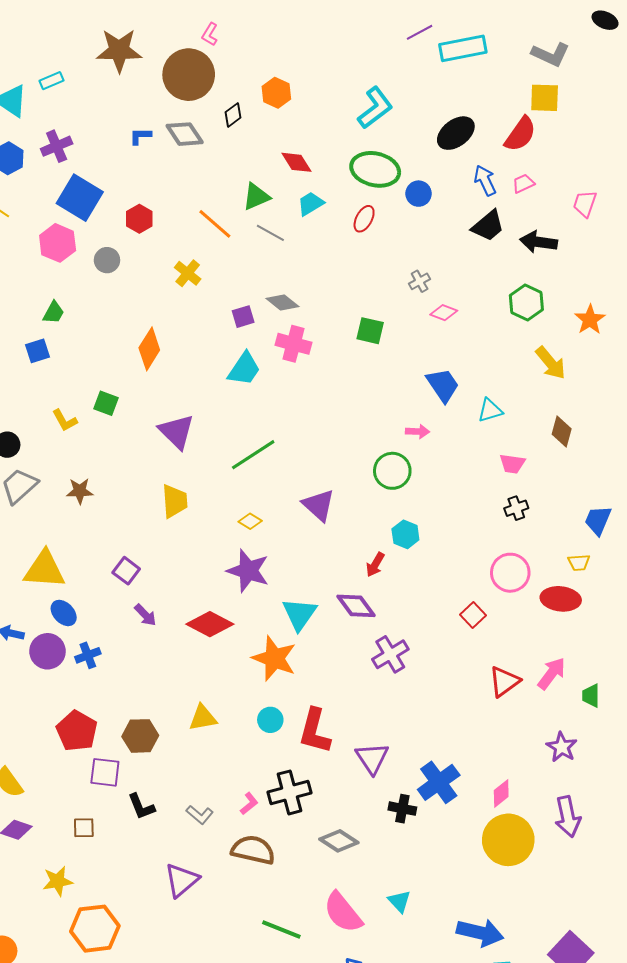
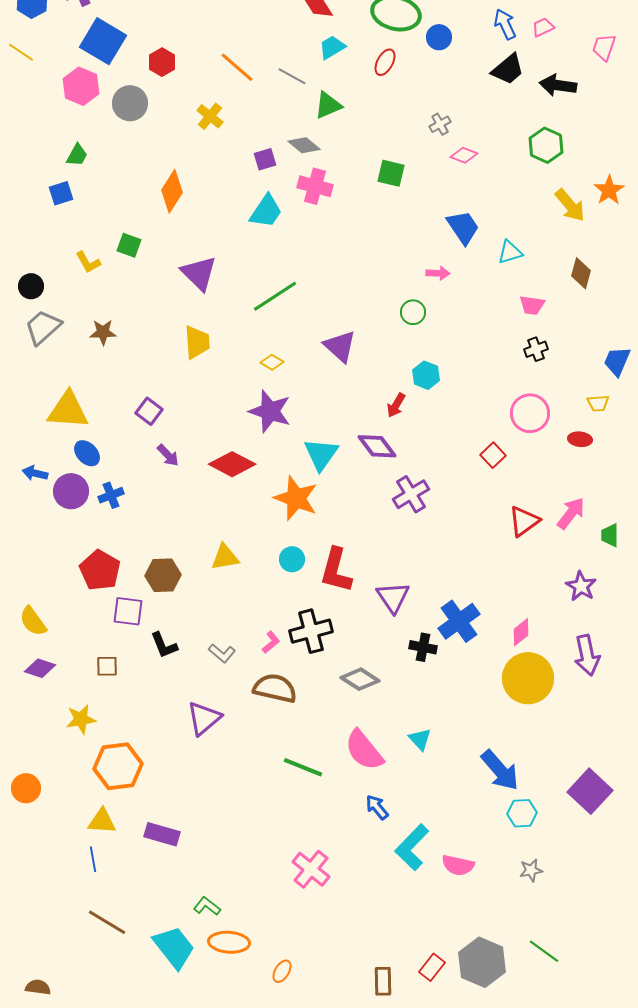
green triangle: (256, 197) -> (328, 105), moved
gray circle: (107, 260) -> (130, 103), size x1.4
orange star: (590, 320) -> (609, 190), moved
green circle: (392, 471) -> (413, 312), size x0.7
red ellipse: (561, 599) -> (580, 439), size x0.6
blue arrow: (480, 933) -> (500, 770), turned 36

